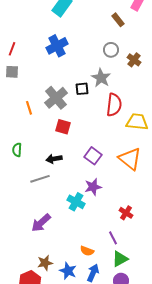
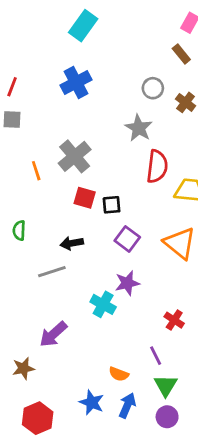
brown rectangle: (118, 20) -> (181, 54), moved
black square: (82, 89) -> (112, 205), moved
green triangle: (120, 259) -> (166, 385), turned -30
brown star: (45, 263) -> (23, 368), moved

